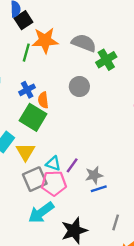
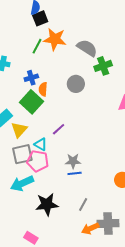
purple line: (72, 165) -> (59, 129), moved

